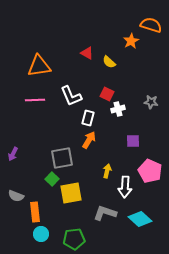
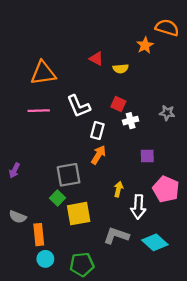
yellow semicircle: (109, 62) -> (121, 69), turned -48

